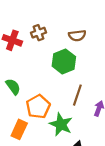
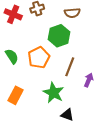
orange pentagon: (38, 107) -> (39, 58), moved

